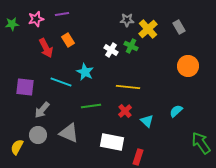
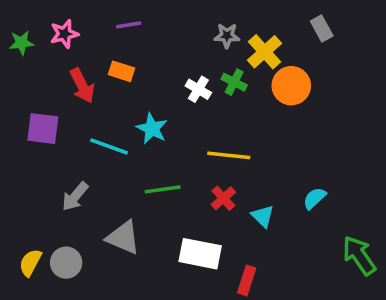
purple line: (62, 14) -> (129, 25), moved
gray rectangle: (179, 27) -> (322, 28), moved
orange rectangle: (68, 40) -> (122, 71), turned -40
orange circle: (188, 66) -> (291, 86), moved
purple square: (25, 87) -> (43, 129), moved
gray circle: (38, 135) -> (66, 263), moved

